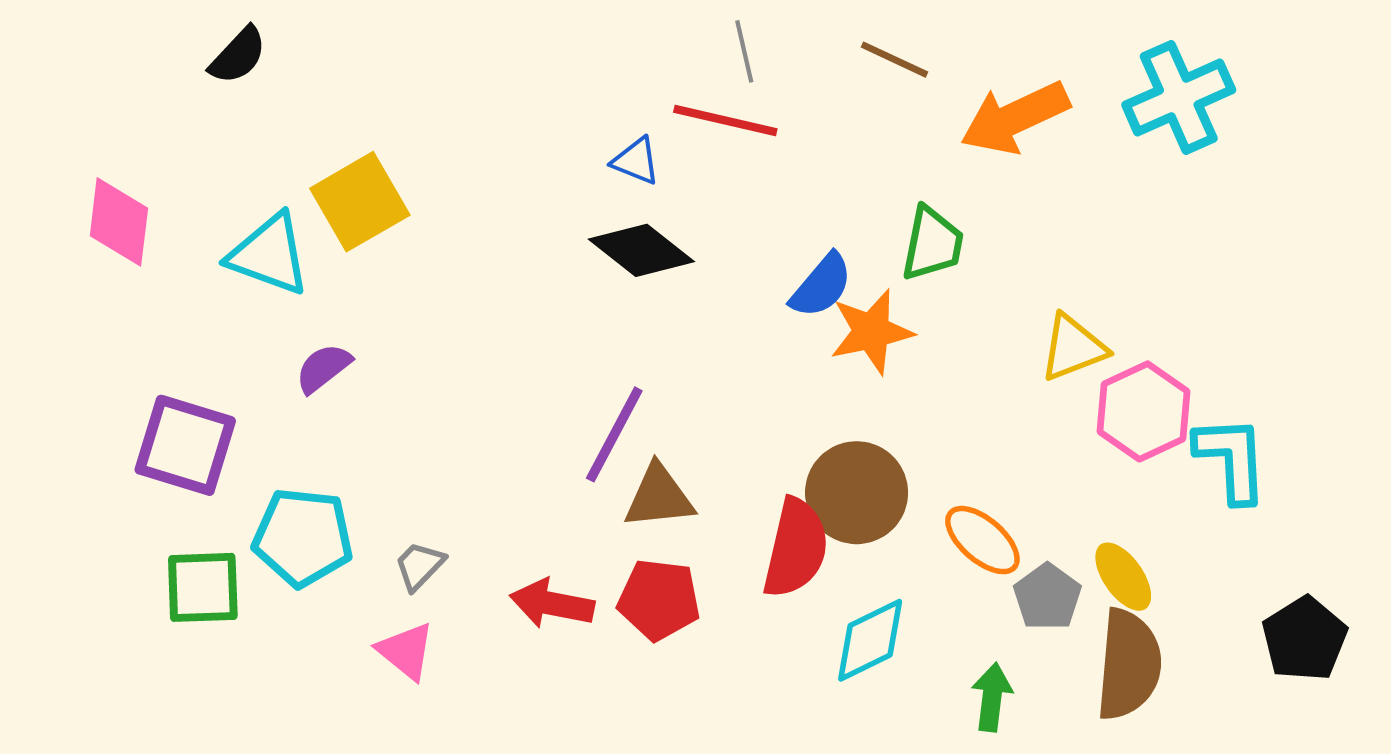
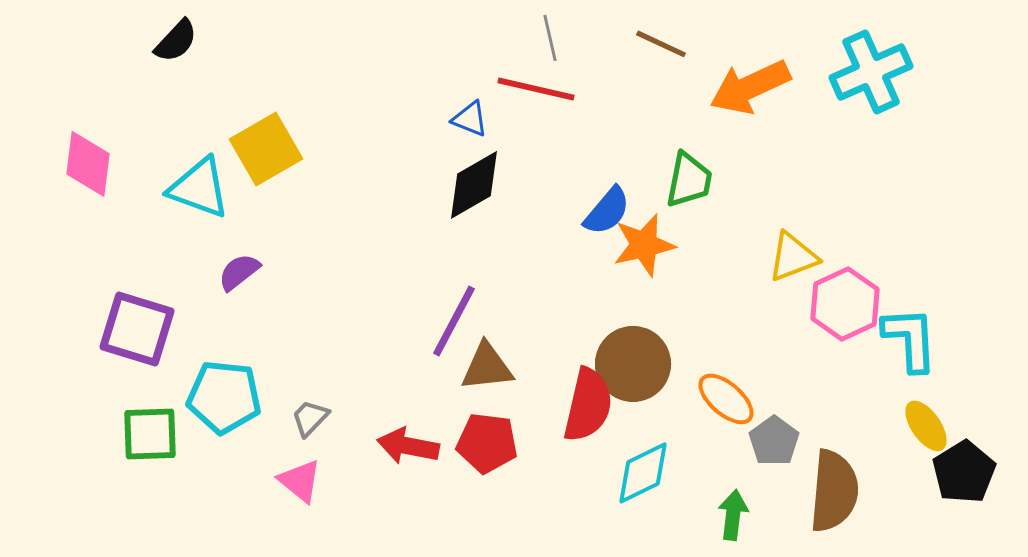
black diamond: (641, 250) -> (474, 185), turned -68
yellow ellipse: (1123, 577) -> (926, 426), moved

